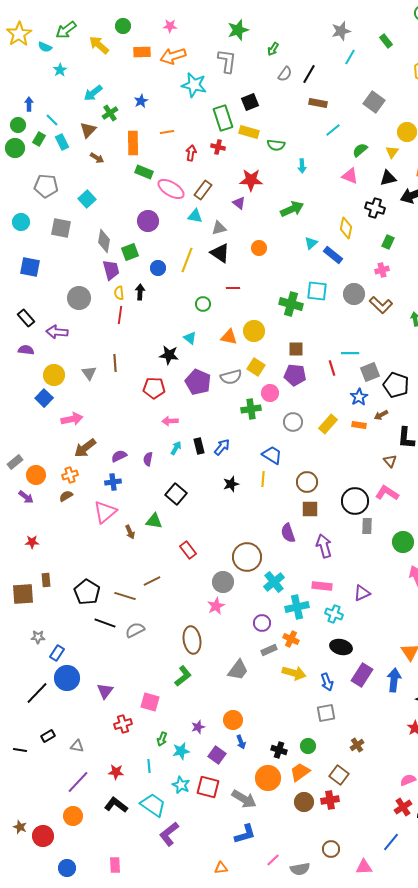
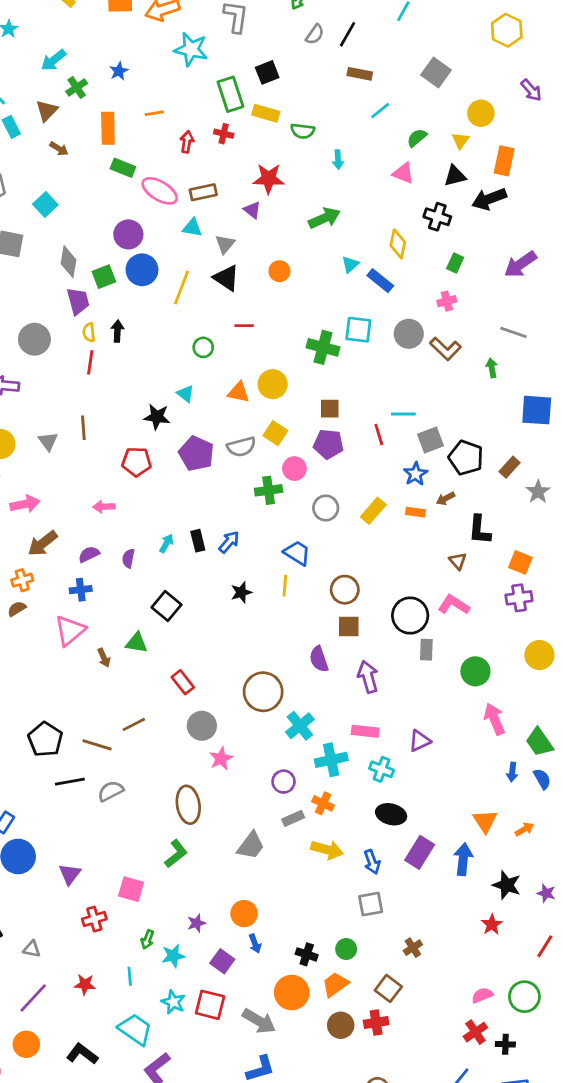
brown rectangle: (203, 190) -> (203, 192), turned 42
gray triangle: (219, 228) -> (225, 244), turned -35
blue circle: (158, 268) -> (142, 270), moved, size x1.5
pink arrow: (170, 421) -> (104, 507), moved
gray circle: (223, 582) -> (202, 726), moved
black line: (105, 623) -> (70, 782), turned -30
black L-shape: (116, 805) -> (82, 1054), moved

